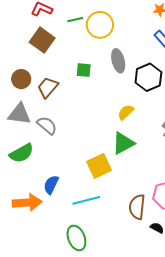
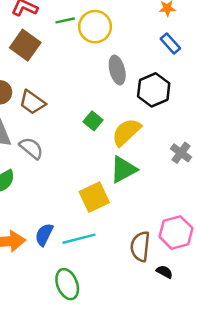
green square: (84, 70) -> (93, 121), moved, turned 35
brown trapezoid: (48, 87) -> (32, 102), turned -95
yellow semicircle: (126, 112) -> (126, 132), size x1.5
blue semicircle: (51, 185) -> (44, 235), moved

